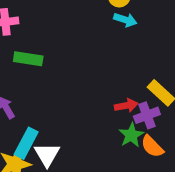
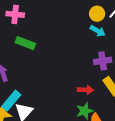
purple cross: (147, 115) -> (103, 61), moved

